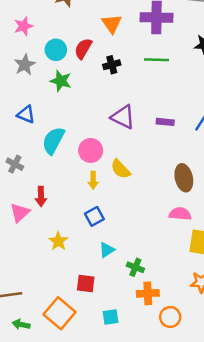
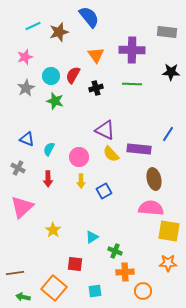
blue triangle: (26, 114) -> (27, 139), moved
purple rectangle: (165, 122) -> (139, 149), moved, size x1.6
cyan semicircle: (53, 141) -> (49, 149), size x0.6
yellow semicircle: (120, 169) -> (111, 154), moved
red arrow: (41, 196) -> (48, 179), moved
pink triangle: (20, 213) -> (22, 207), size x1.4
pink semicircle: (180, 214) -> (151, 208), size x1.4
blue square: (94, 216) -> (104, 191), moved

